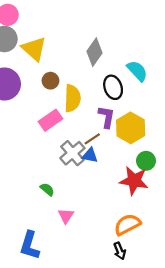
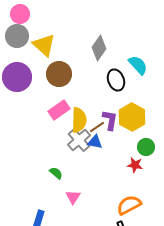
brown circle: (50, 81) -> (59, 74), size x1.6
yellow semicircle: (72, 98) -> (79, 120), moved
purple L-shape: (106, 117) -> (110, 120), moved
red star: (134, 181) -> (135, 165), size x0.6

